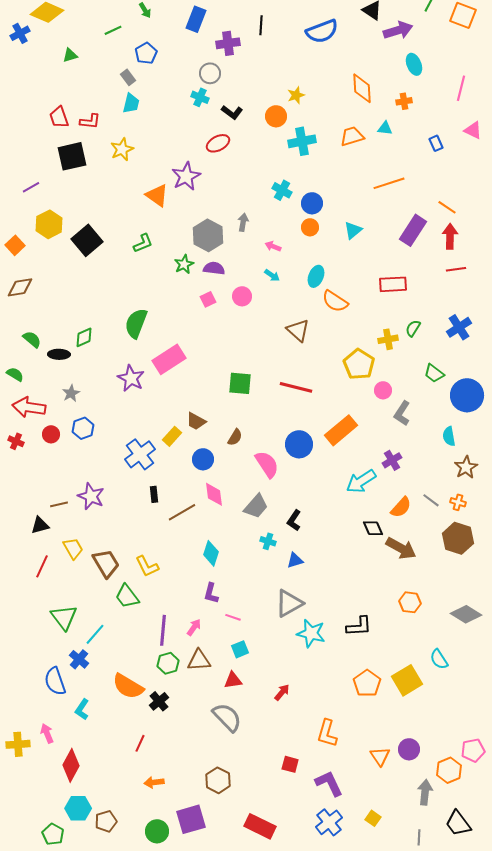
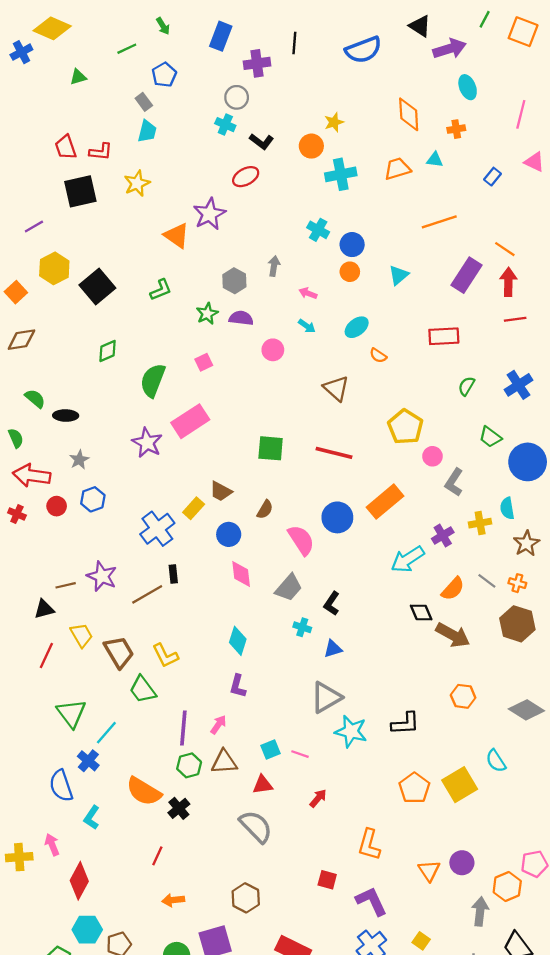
blue rectangle: (436, 143) -> (492, 177), turned 63
gray hexagon: (208, 235) -> (234, 281), size x0.7
cyan ellipse: (316, 276) -> (357, 327), turned 30
pink square: (208, 299) -> (204, 362), moved
orange semicircle: (335, 301) -> (378, 356), size x0.6
green diamond: (84, 337) -> (108, 351), moved
yellow cross: (388, 339) -> (480, 523), moved
green semicircle: (15, 374) -> (16, 438), turned 36
brown line: (182, 512) -> (147, 594), moved
pink line: (233, 617) -> (300, 754), moved

